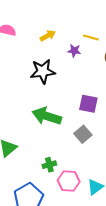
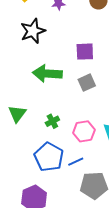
gray square: (83, 134) -> (87, 83), turned 30
green cross: (49, 165) -> (52, 121), moved

